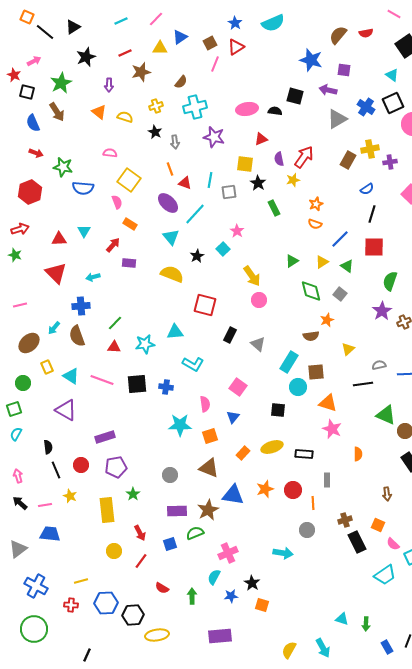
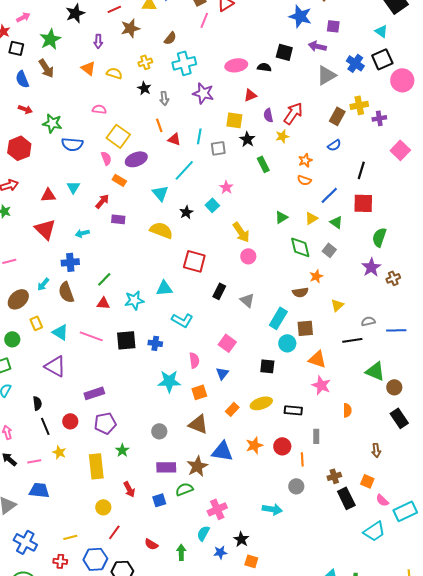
blue semicircle: (367, 189) -> (334, 145), moved
purple ellipse: (168, 203) -> (136, 159), moved, turned -65
red line: (141, 561) -> (114, 532), moved

